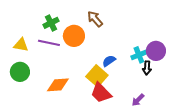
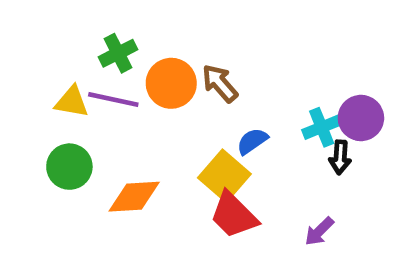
brown arrow: (95, 19) -> (220, 83), moved
yellow triangle: (21, 45) -> (72, 102), moved
green circle: (20, 72) -> (69, 167), moved

